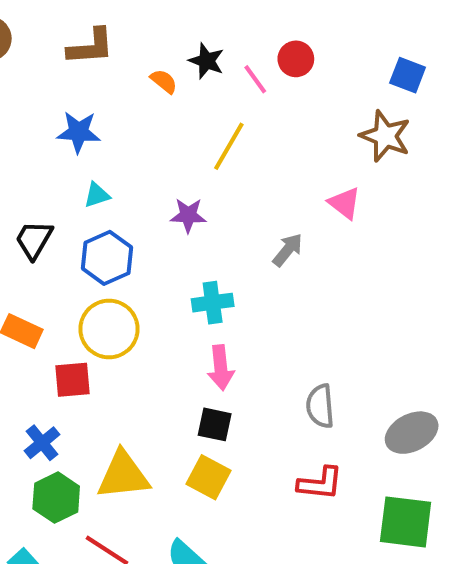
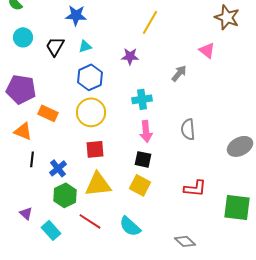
black trapezoid: (34, 240) -> (55, 46), moved
red square: (72, 380) -> (95, 149), moved
gray semicircle: (320, 406) -> (188, 129), moved
gray ellipse: (412, 433) -> (240, 146), moved

